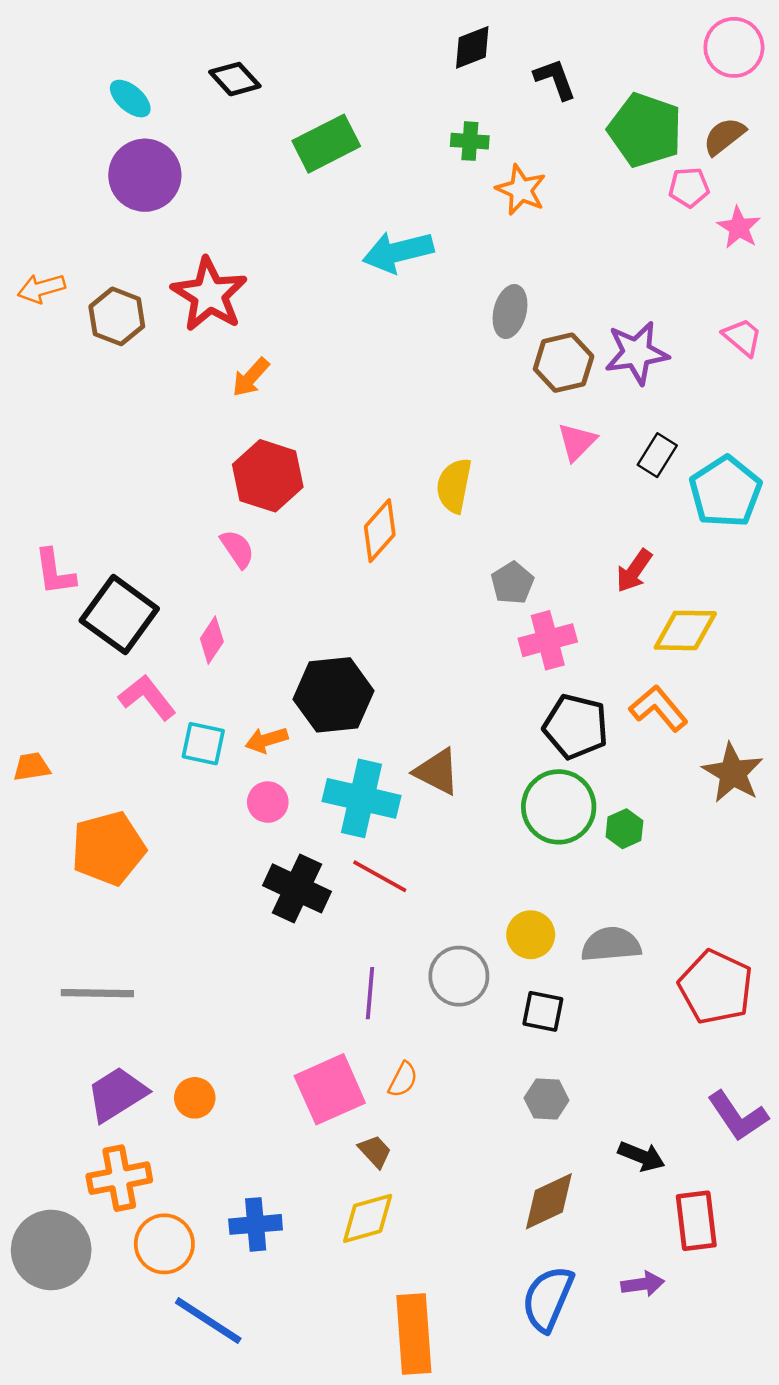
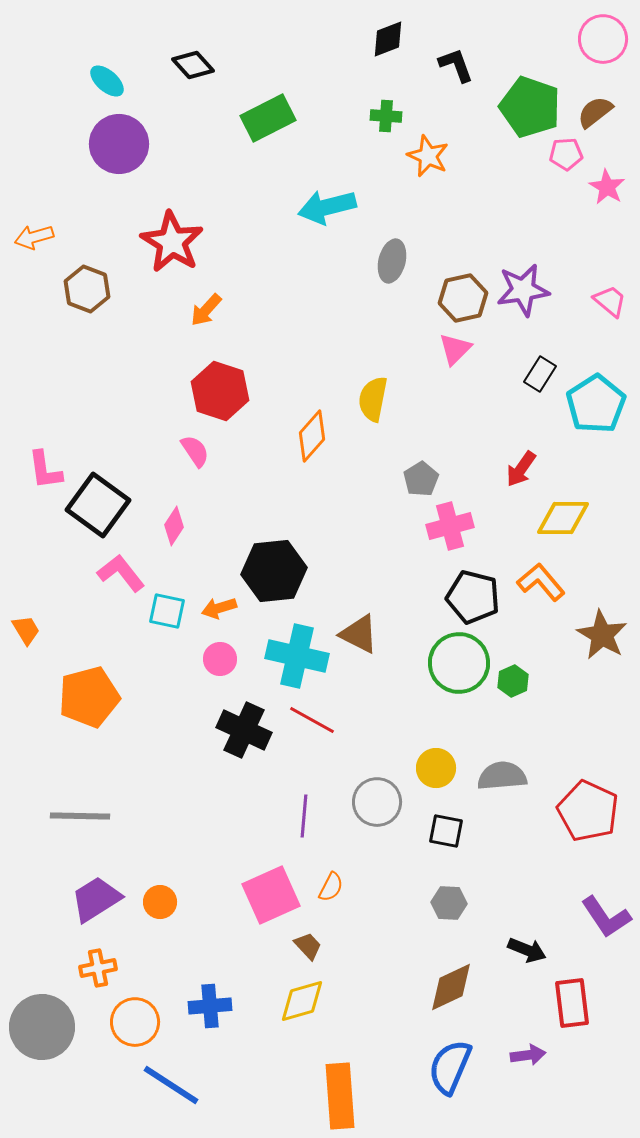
gray ellipse: (510, 312) -> (392, 261), moved
brown hexagon: (117, 316) -> (87, 289), moved
pink trapezoid: (742, 337) -> (610, 301), moved
pink triangle: (577, 442) -> (455, 349), moved
orange trapezoid: (32, 767) -> (26, 630), turned 68
orange cross: (119, 1178) -> (98, 968), size x0.7

